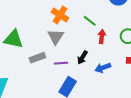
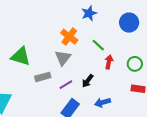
purple line: (61, 63) -> (66, 85), turned -32
blue arrow: (103, 68) -> (103, 102), moved

